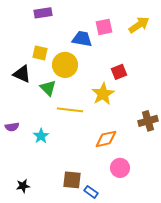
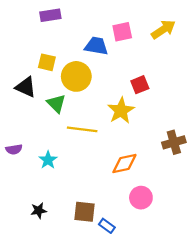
black star: (23, 186) -> (39, 211), moved

